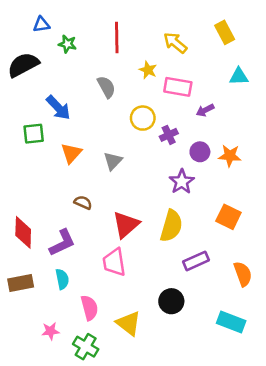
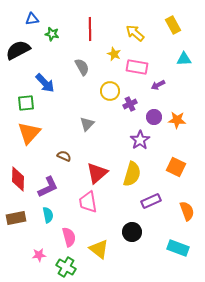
orange triangle: (71, 153) -> (29, 133), moved, size x1.4

